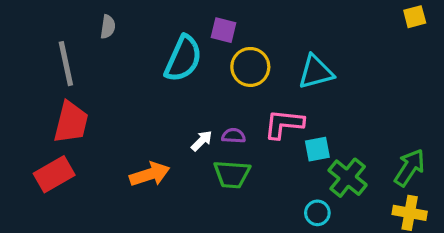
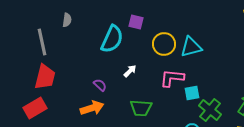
yellow circle: (250, 67) -> (164, 44), moved
purple semicircle: (234, 136) -> (100, 85), moved, turned 40
white arrow: (202, 141) -> (130, 71), moved

